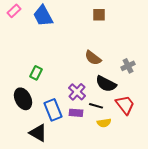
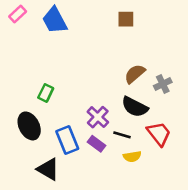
brown semicircle: (93, 58) -> (135, 74), moved, turned 102
purple rectangle: (76, 113) -> (97, 144), turned 32

